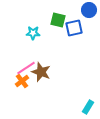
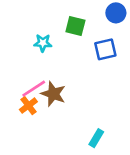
blue square: (74, 28) -> (105, 49), moved
cyan rectangle: (88, 107) -> (96, 138), moved

